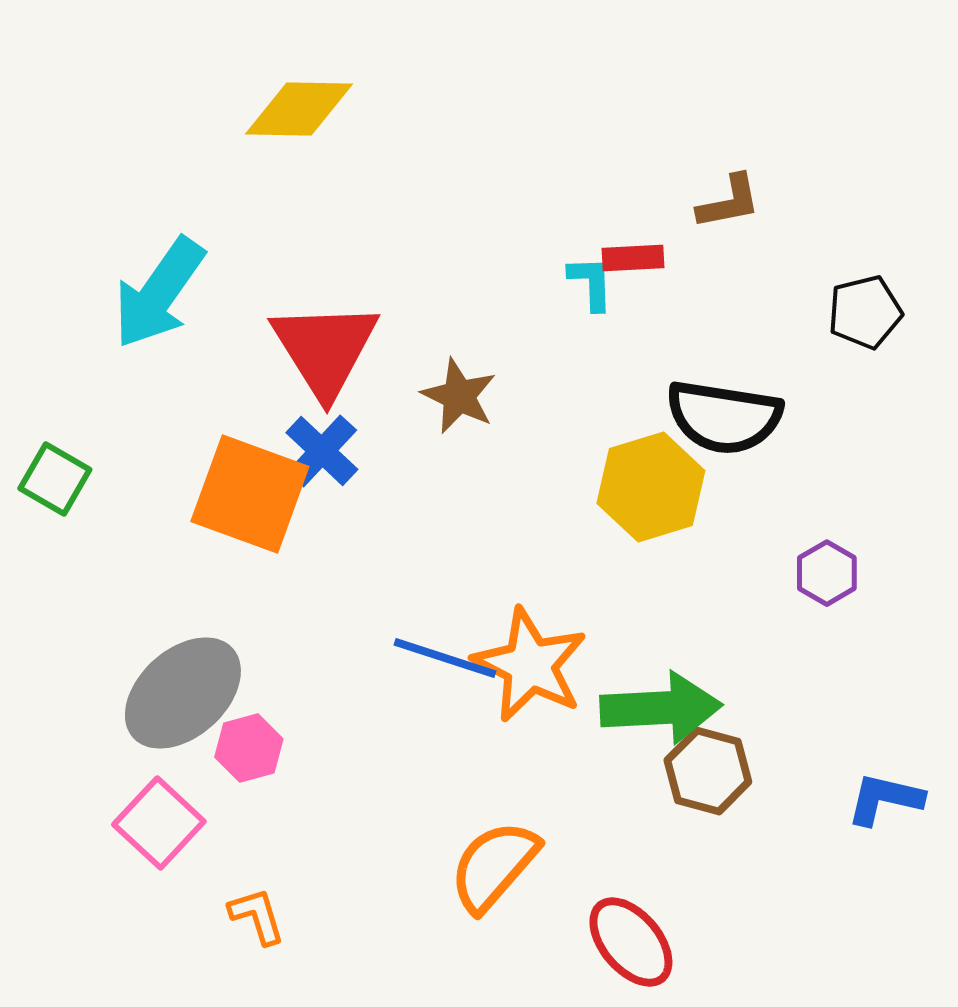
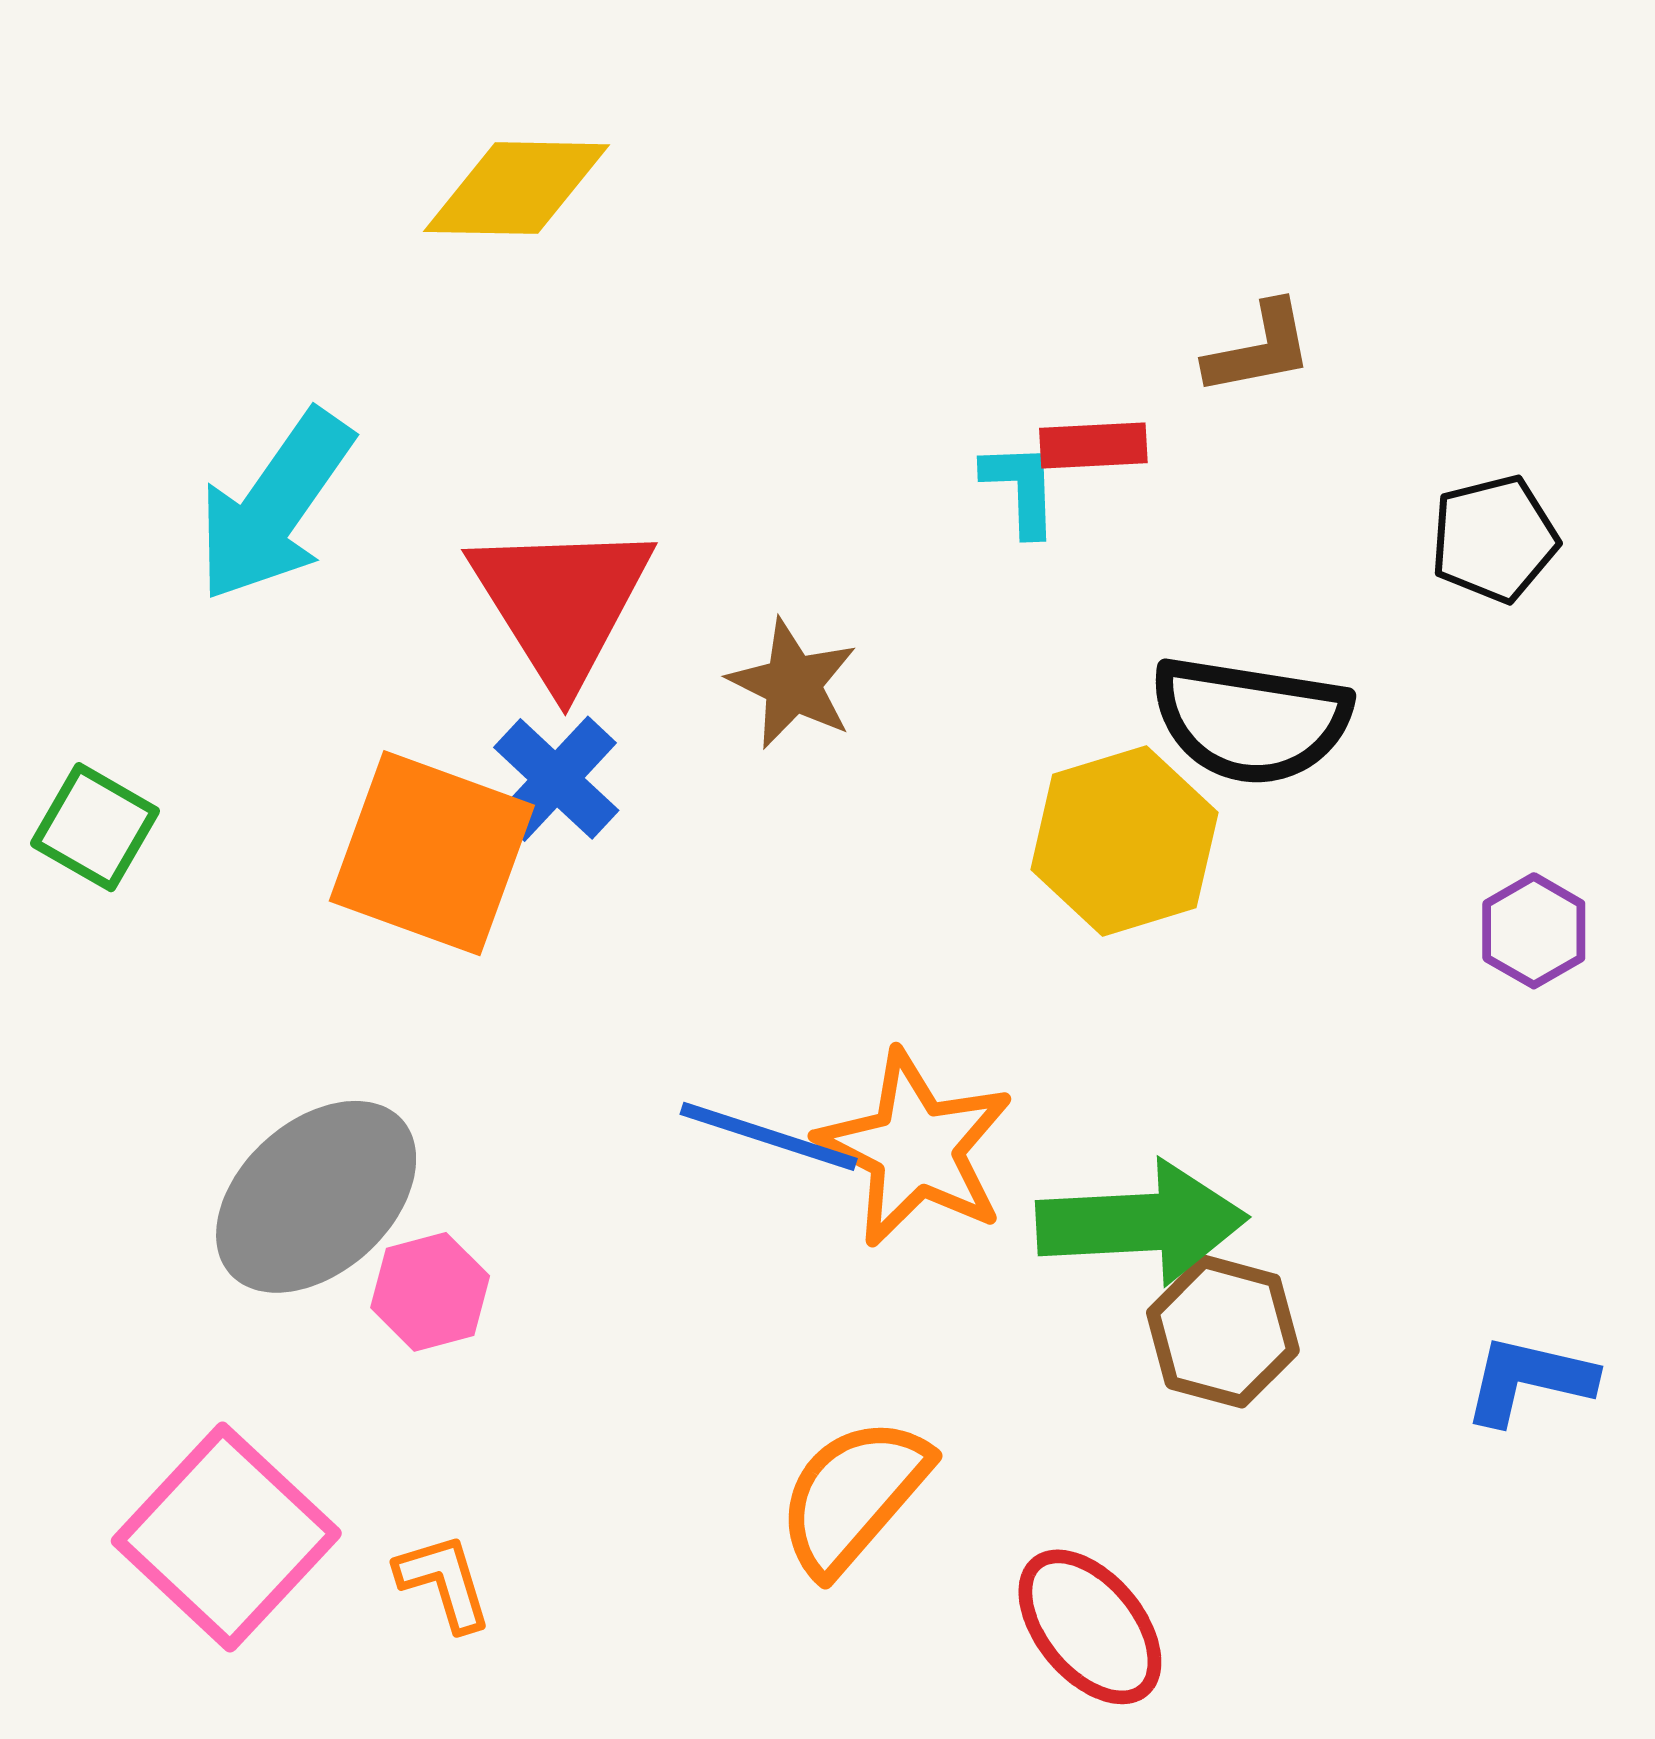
purple hexagon: (827, 573) -> (1534, 931), moved
pink square: (159, 823) -> (226, 1537), moved, size x1.4

